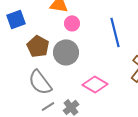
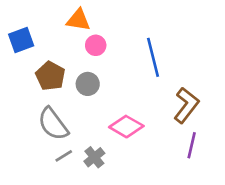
gray circle: (66, 52) -> (88, 84), size x0.7

